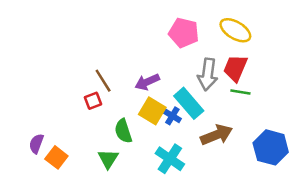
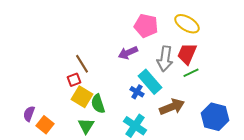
purple arrow: (147, 82) -> (128, 53), moved
green line: (240, 92) -> (191, 73), turned -35
yellow square: (152, 111) -> (82, 97), moved

